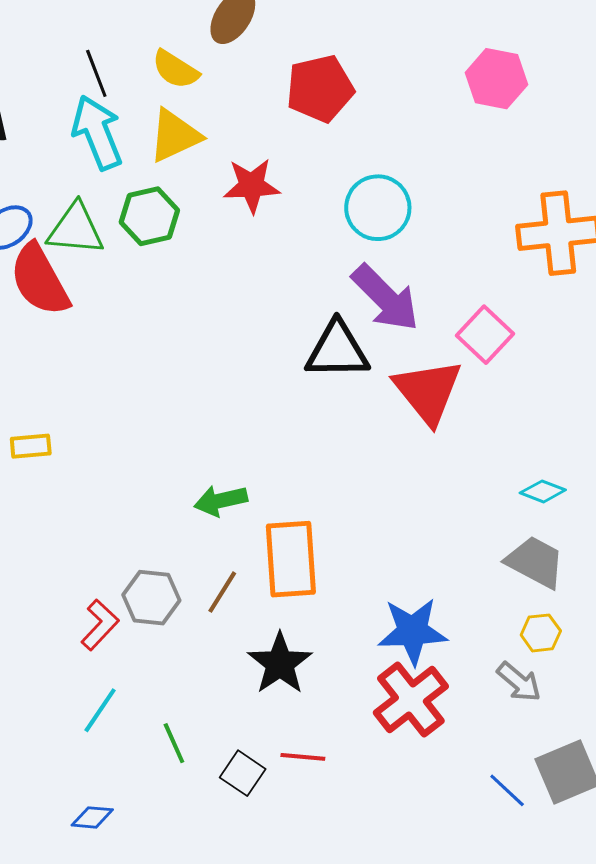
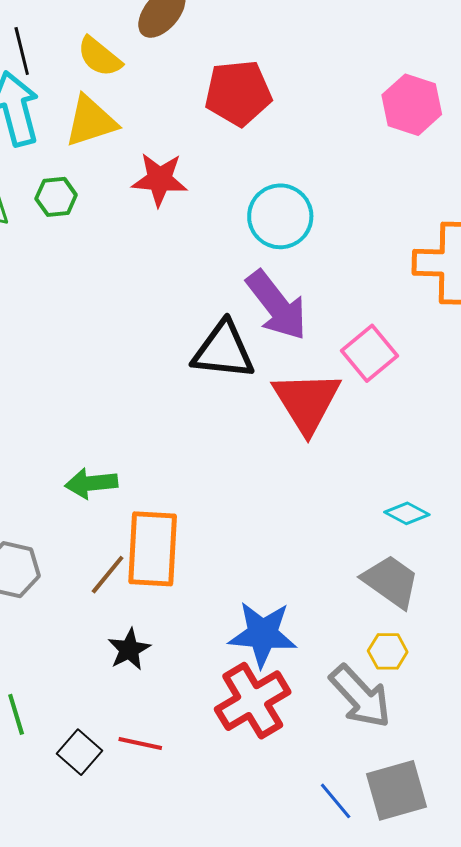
green hexagon: (149, 216) -> (56, 197), size x0.7
brown line: (222, 592) -> (108, 575), moved
black star: (280, 663) -> (129, 649), size x0.7
gray arrow: (519, 682) -> (360, 696), size x1.5

